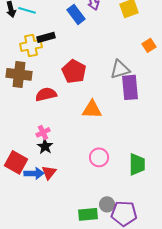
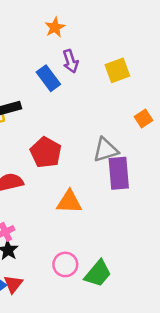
pink circle: (99, 157) -> (65, 264), moved
green trapezoid: (137, 164) -> (98, 274), moved, turned 40

